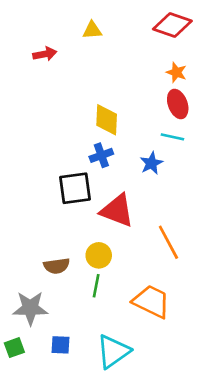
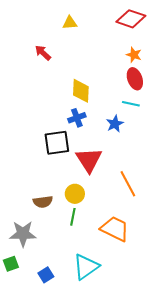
red arrow: (45, 54) -> (43, 53), moved, turned -126
red triangle: (117, 211) -> (89, 160), turned 36
blue square: (61, 345) -> (46, 275), moved, turned -35

